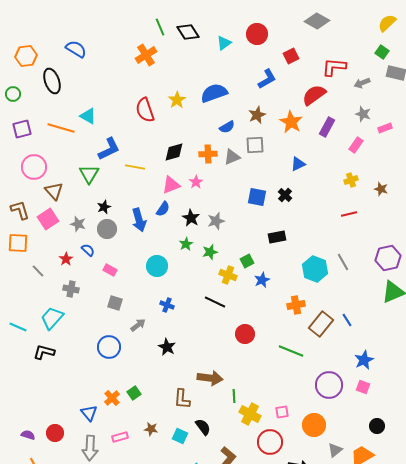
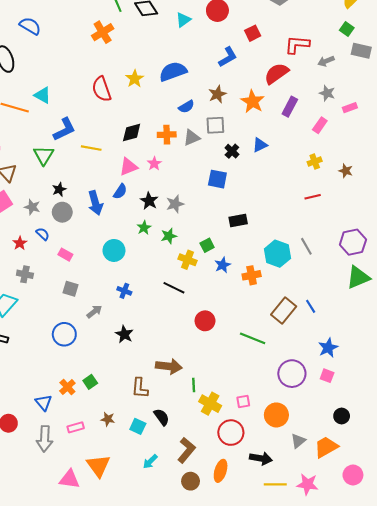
black cross: (285, 195) -> (232, 151), moved
orange cross: (296, 305) -> (252, 275), moved

